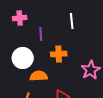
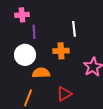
white line: (72, 21) -> (74, 29), moved
purple line: (41, 34) -> (34, 32), moved

